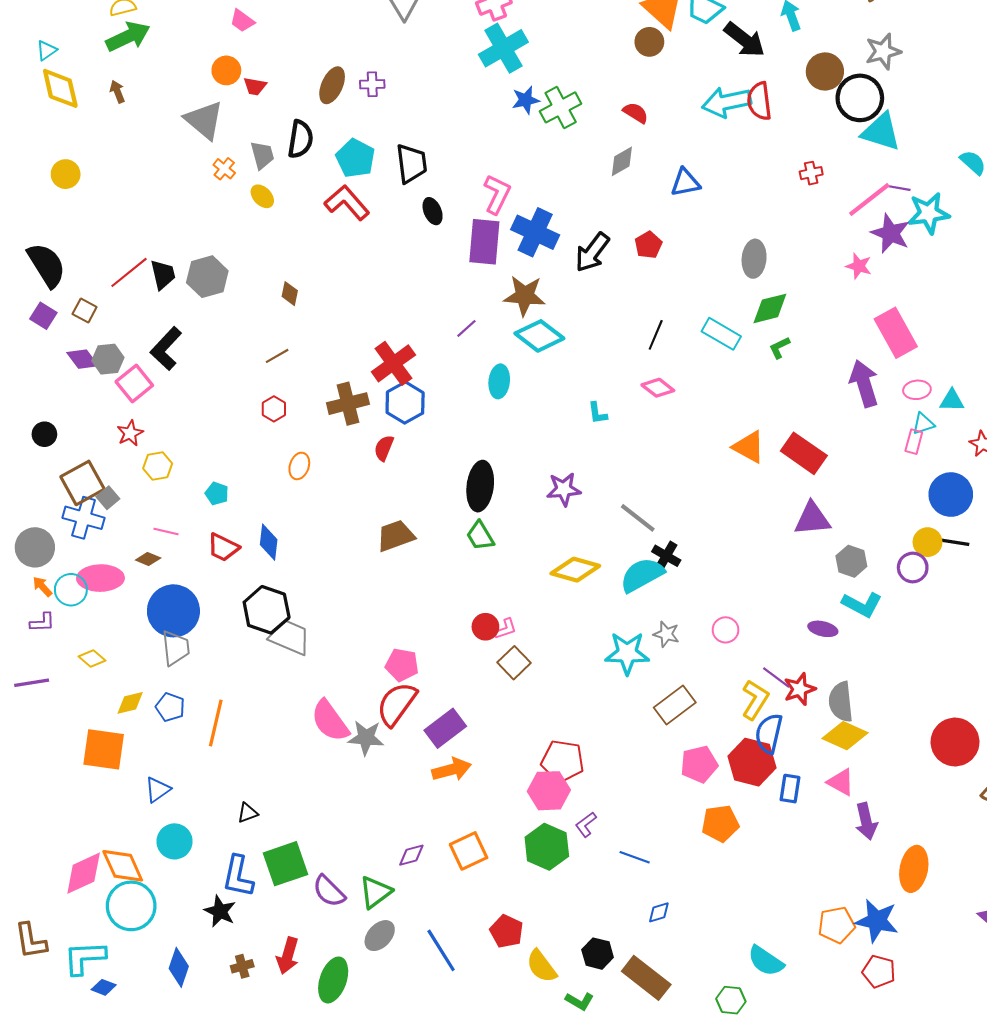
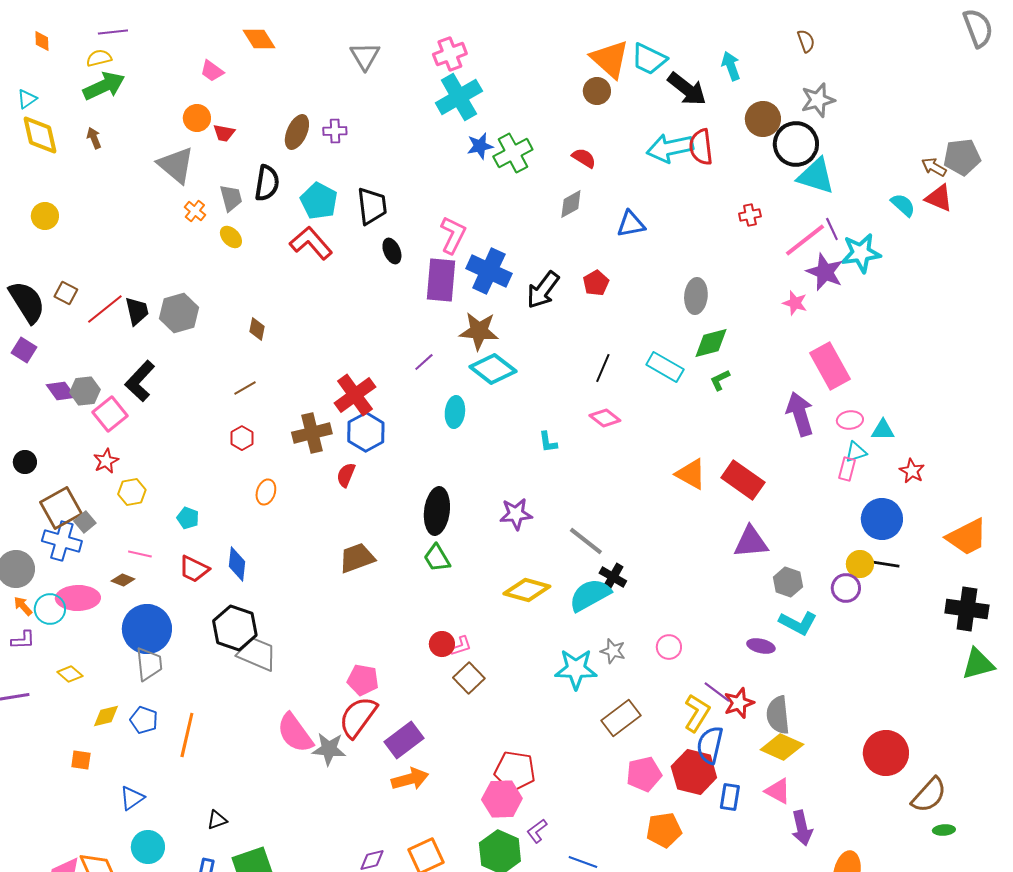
purple line: (898, 188) -> (832, 229), turned 55
brown square: (85, 311) -> (66, 293), moved
orange square: (104, 749) -> (81, 760), size x0.5

